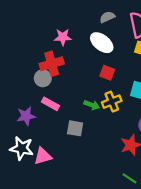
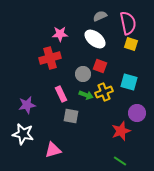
gray circle: (43, 78) -> (83, 74), moved
pink rectangle: (51, 104) -> (61, 94), moved, turned 35
pink triangle: (43, 156) -> (53, 150), moved

